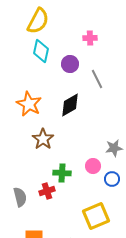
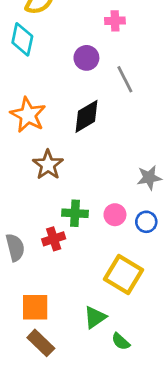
cyan diamond: (41, 51) -> (22, 39), moved
pink circle: (93, 166) -> (115, 215), moved
yellow square: (96, 216) -> (123, 275), turned -36

